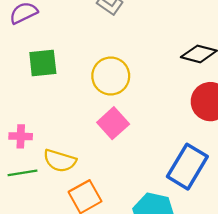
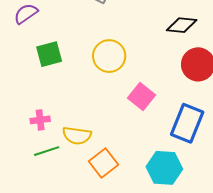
pink square: (113, 123) -> (142, 97), moved

